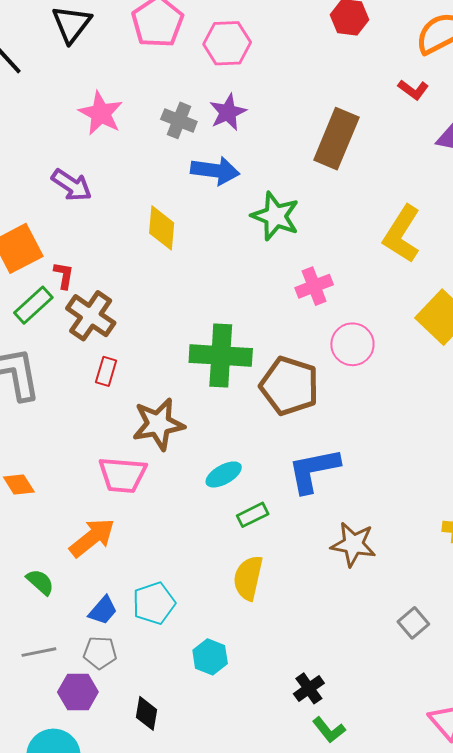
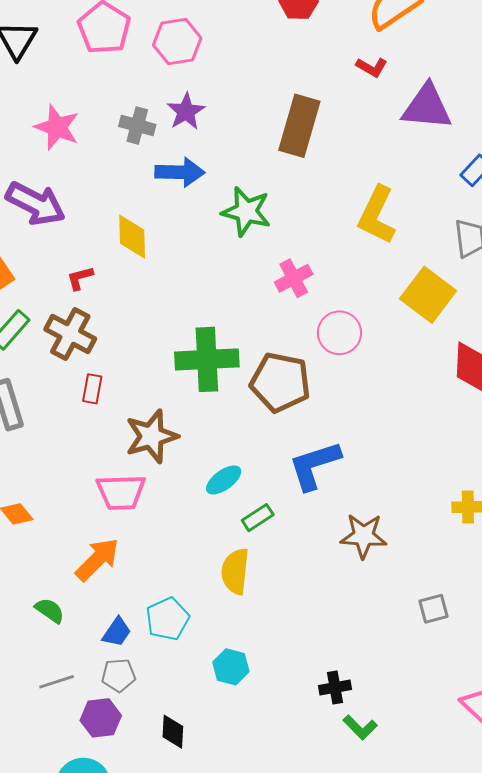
purple arrow: (72, 185) -> (36, 204), size x1.4
red L-shape: (64, 275) -> (80, 278), moved, turned -108
yellow semicircle: (248, 578) -> (235, 571), moved
gray square: (413, 623) -> (433, 609), turned 32
black cross: (309, 688) -> (335, 687), turned 32

